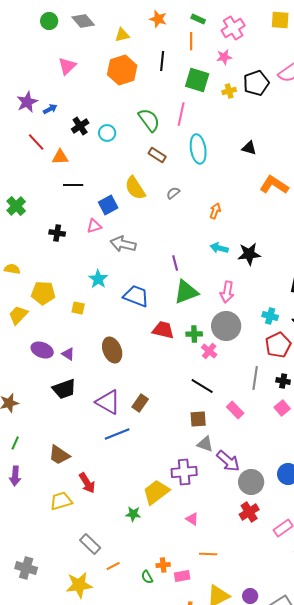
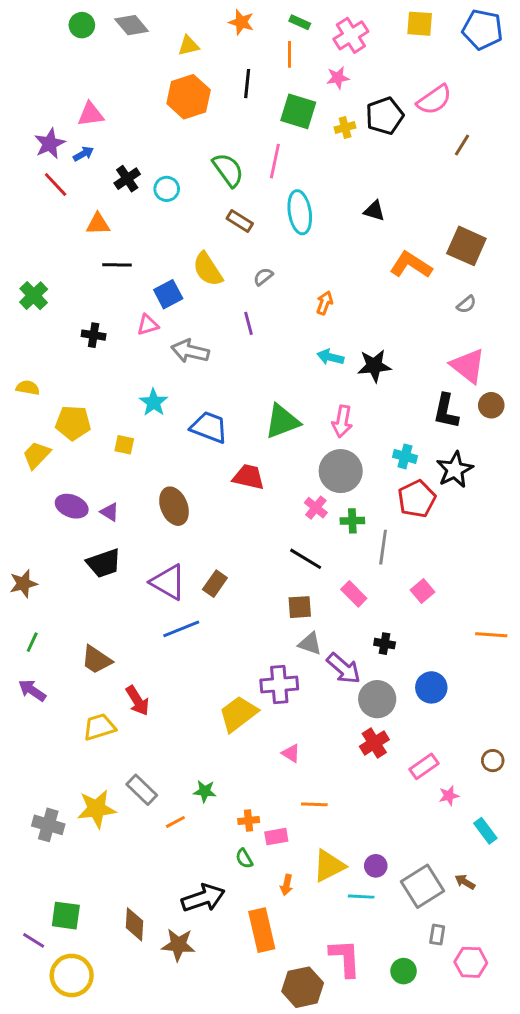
pink triangle: (67, 66) -> (91, 114), moved, turned 36
red line: (36, 142) -> (56, 184), moved
purple line: (175, 263) -> (249, 323), moved
green cross: (194, 334) -> (352, 521), moved
black cross: (283, 381) -> (385, 644), moved
purple arrow: (15, 476) -> (32, 690), turned 120
green star: (133, 514) -> (205, 791), moved
green semicircle: (147, 577) -> (244, 859), moved
yellow star: (79, 585) -> (96, 809), moved

